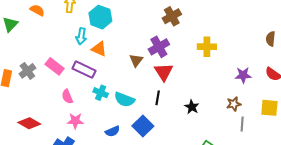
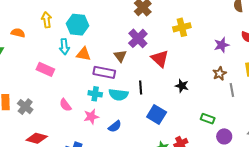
pink rectangle: (55, 66) -> (45, 69), moved
purple rectangle: (84, 70) -> (104, 72), moved
gray cross: (27, 71) -> (25, 107), moved
red triangle: (164, 72) -> (160, 59), moved
black line: (158, 98) -> (141, 87), moved
pink star: (75, 121) -> (91, 117), moved
blue square: (143, 126) -> (157, 115), moved

